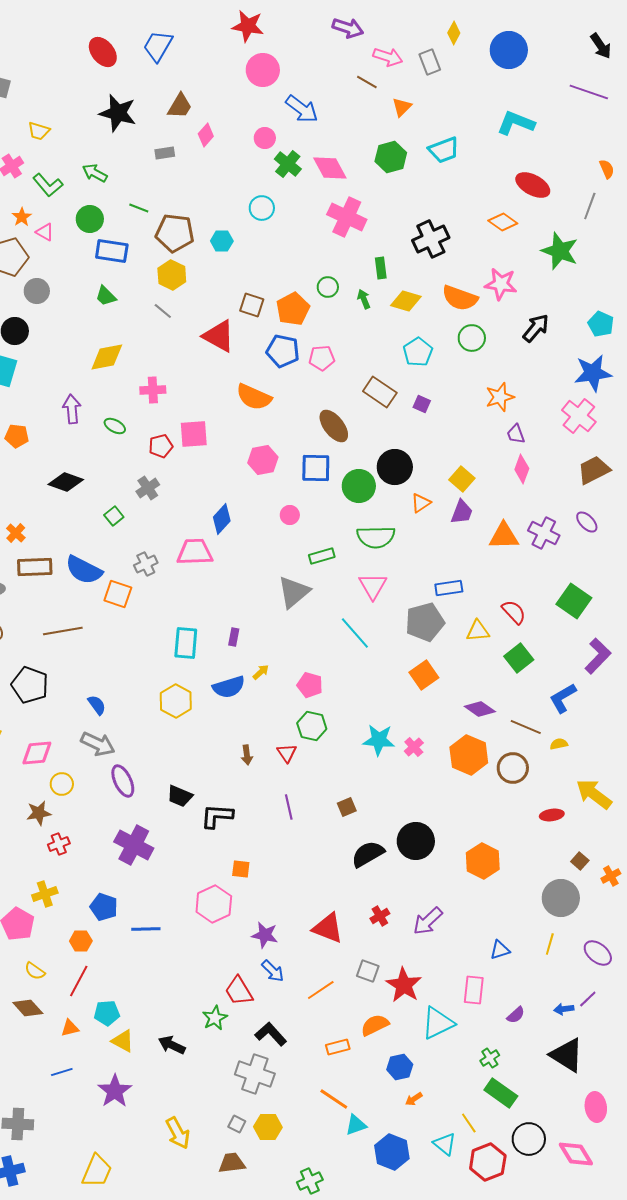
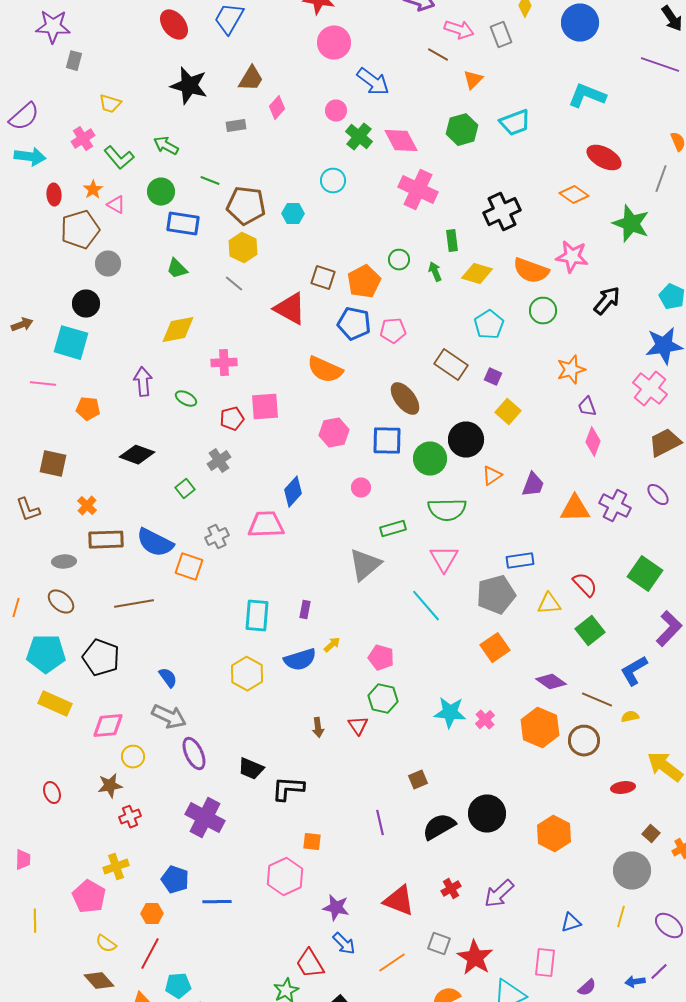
yellow square: (462, 479) -> (508, 412), moved
purple line: (289, 807) -> (380, 823), moved

